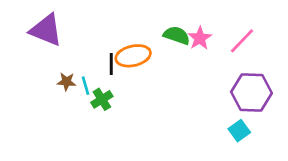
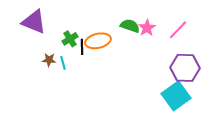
green cross: (102, 99) -> (70, 39), moved
cyan square: (239, 131) -> (176, 96), size x1.8

